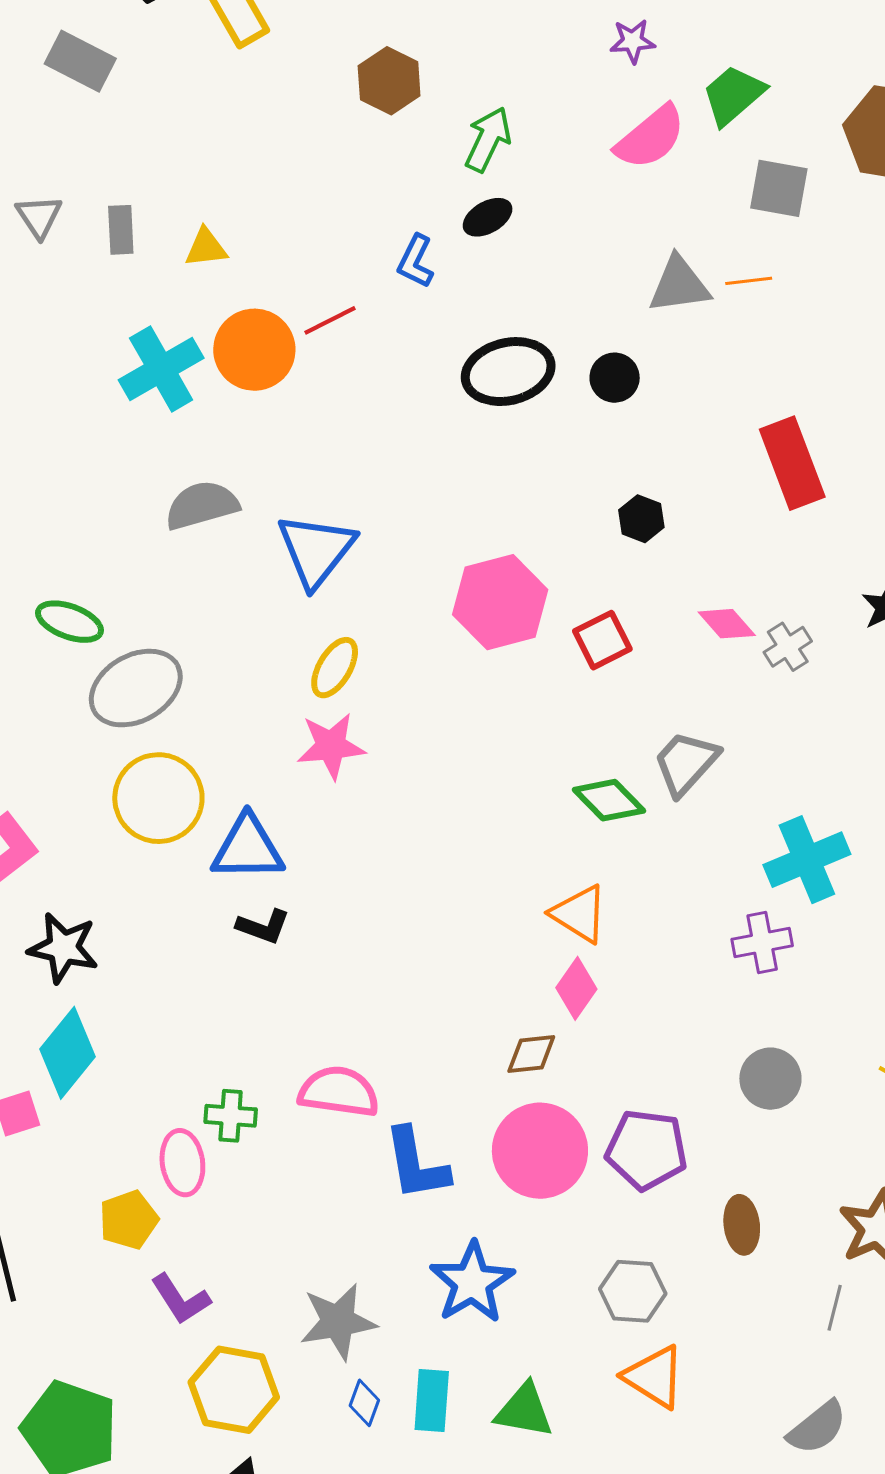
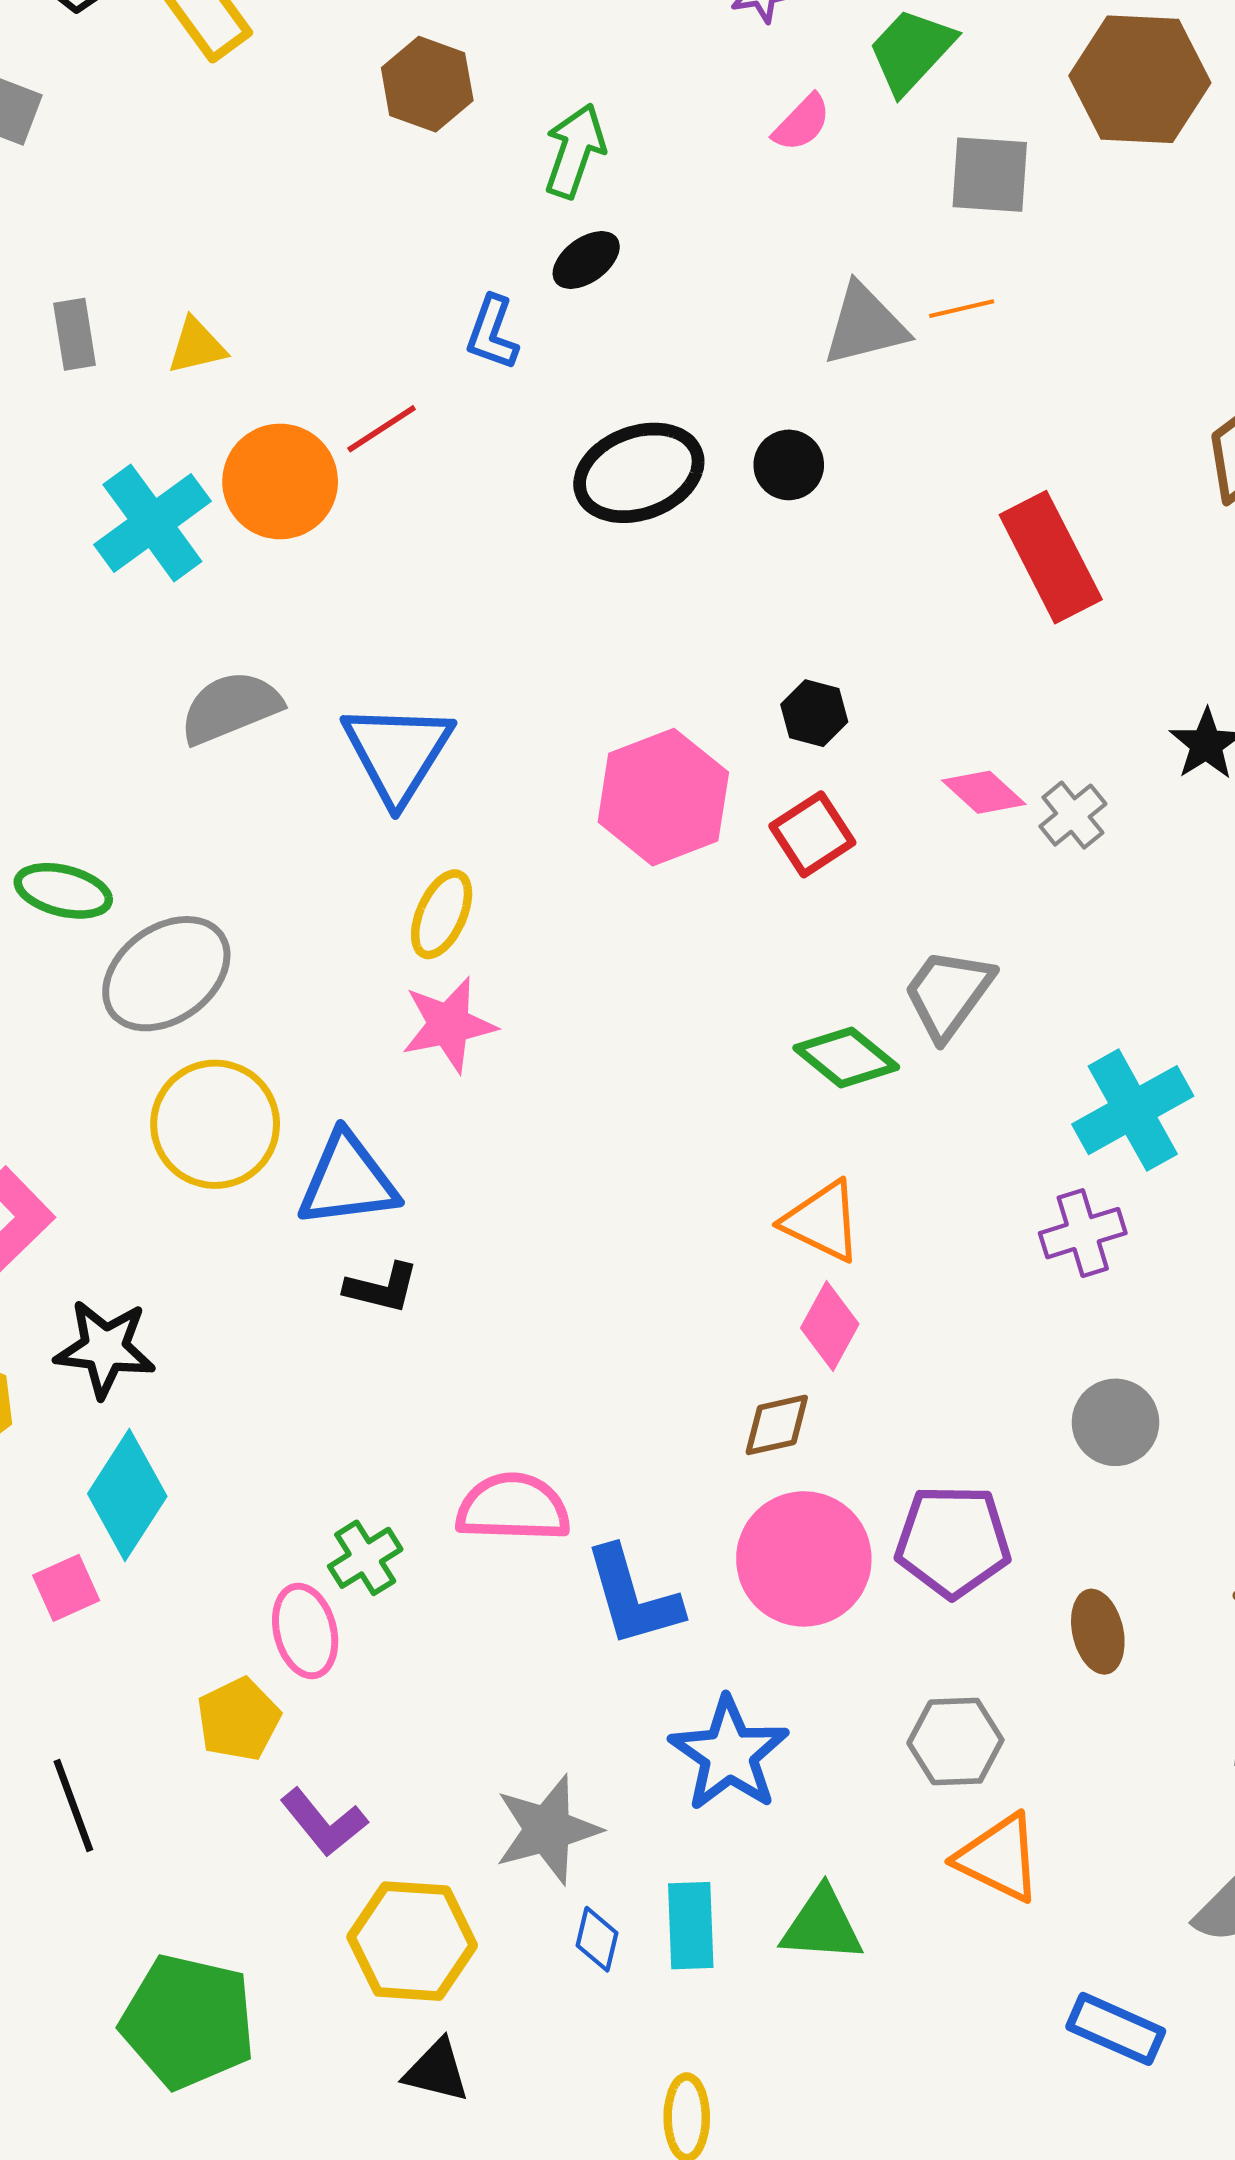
pink semicircle: (650, 137) -> (802, 123), size x0.6
black hexagon: (641, 519) -> (814, 713), moved
green cross: (231, 1116) -> (365, 1558), turned -30

